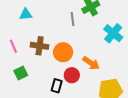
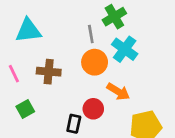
cyan triangle: (26, 14) -> (28, 30), size x1.5
cyan cross: (113, 33) -> (125, 49), moved
orange circle: (63, 52) -> (95, 62), moved

